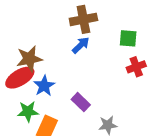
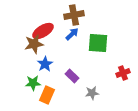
green square: (128, 38) -> (98, 43), moved, size x1.5
red cross: (136, 67) -> (123, 73), moved
red ellipse: (20, 78) -> (43, 31), moved

